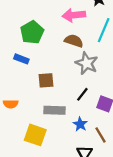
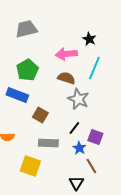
blue rectangle: (21, 59) -> (17, 95), size x1.5
brown square: (46, 80) -> (40, 115), turned 35
blue star: (80, 124) -> (79, 148), moved

